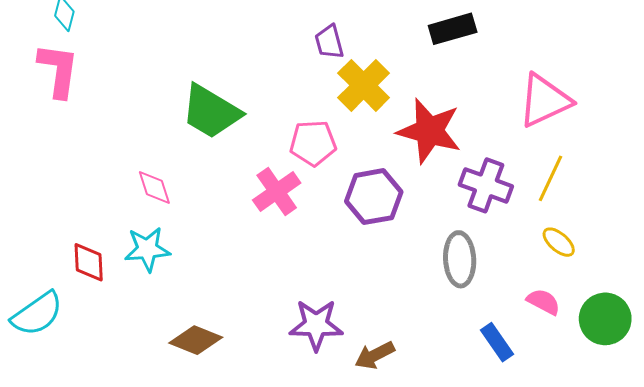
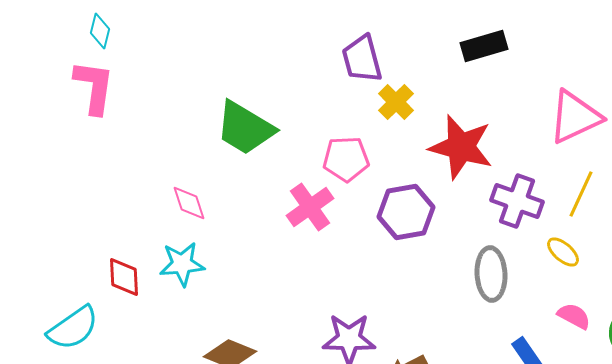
purple trapezoid: (329, 42) -> (362, 59), size x1.4
yellow cross: (364, 85) -> (396, 102), size x0.7
yellow ellipse: (559, 242) -> (563, 252), moved

